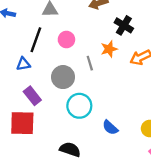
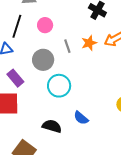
orange star: (109, 49) -> (89, 43), moved
blue semicircle: (110, 127) -> (81, 118), moved

